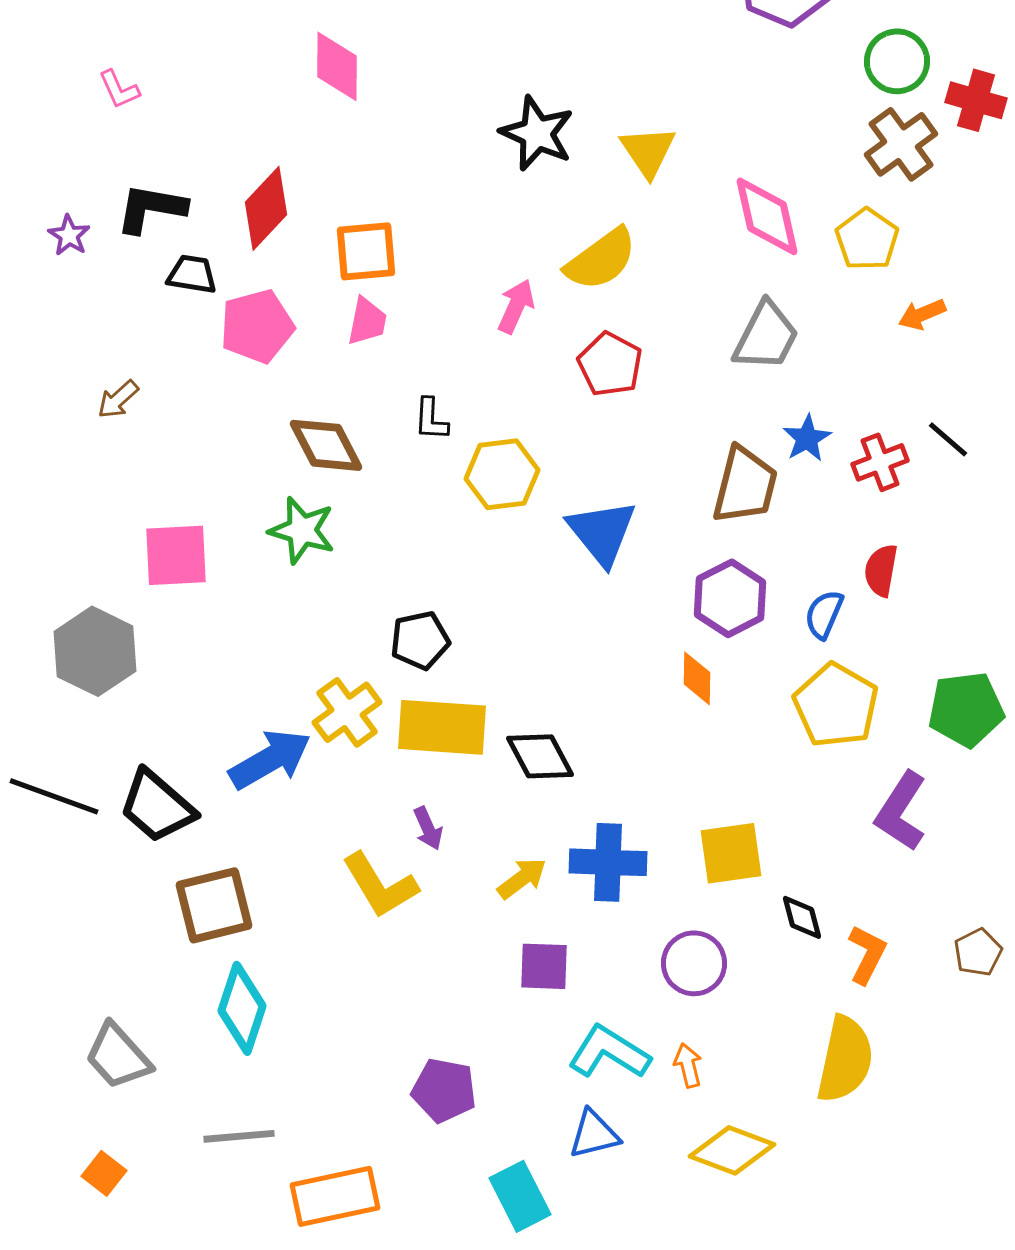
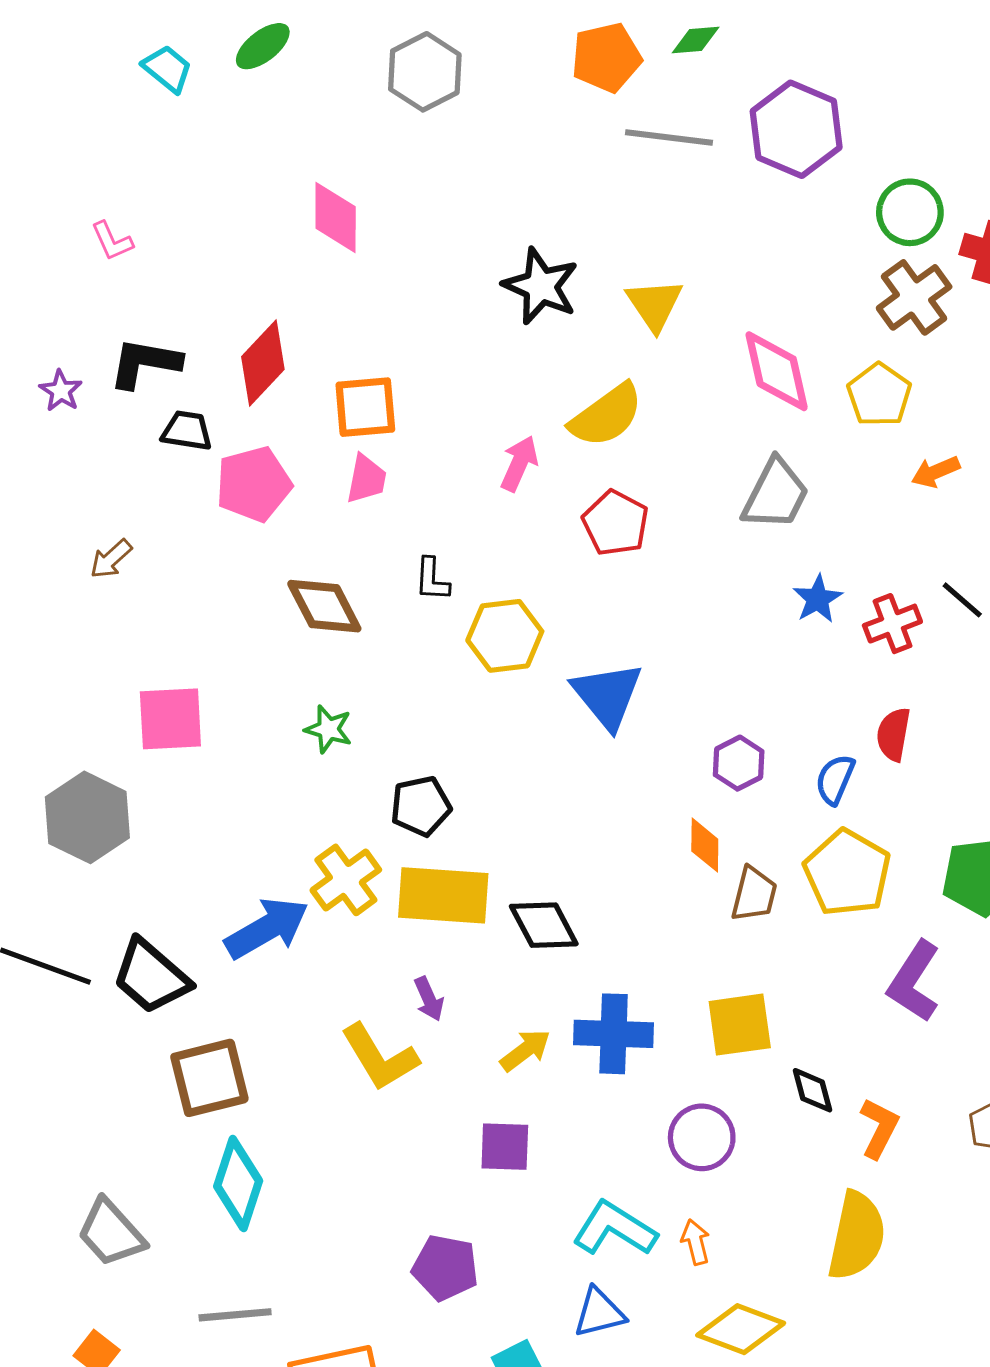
brown trapezoid: (745, 485) -> (754, 894), moved, size x0.7
green star: (302, 530) -> (328, 729), moved, size x0.7
purple hexagon: (730, 598) -> (739, 763), size x0.7
purple square: (544, 966) -> (505, 1147), moved

